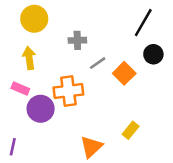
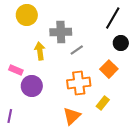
gray cross: (77, 40) -> (61, 32), size x1.5
yellow arrow: (29, 58) -> (40, 51), moved
orange square: (124, 73) -> (109, 69), moved
orange cross: (68, 91) -> (79, 83), moved

